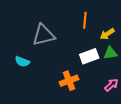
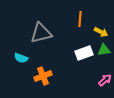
yellow arrow: (107, 34) -> (101, 32), turned -120
orange cross: (69, 81) -> (43, 76), moved

